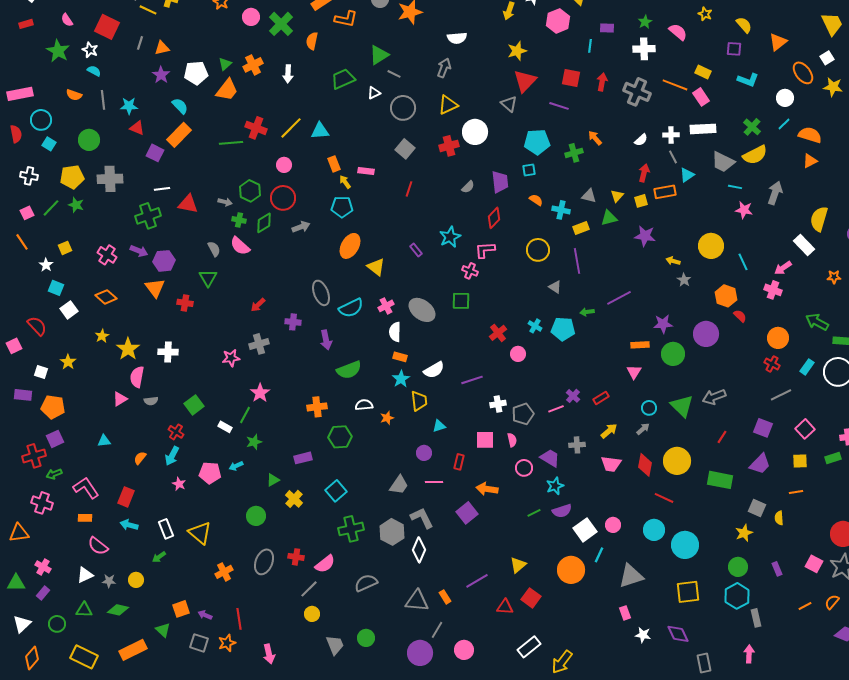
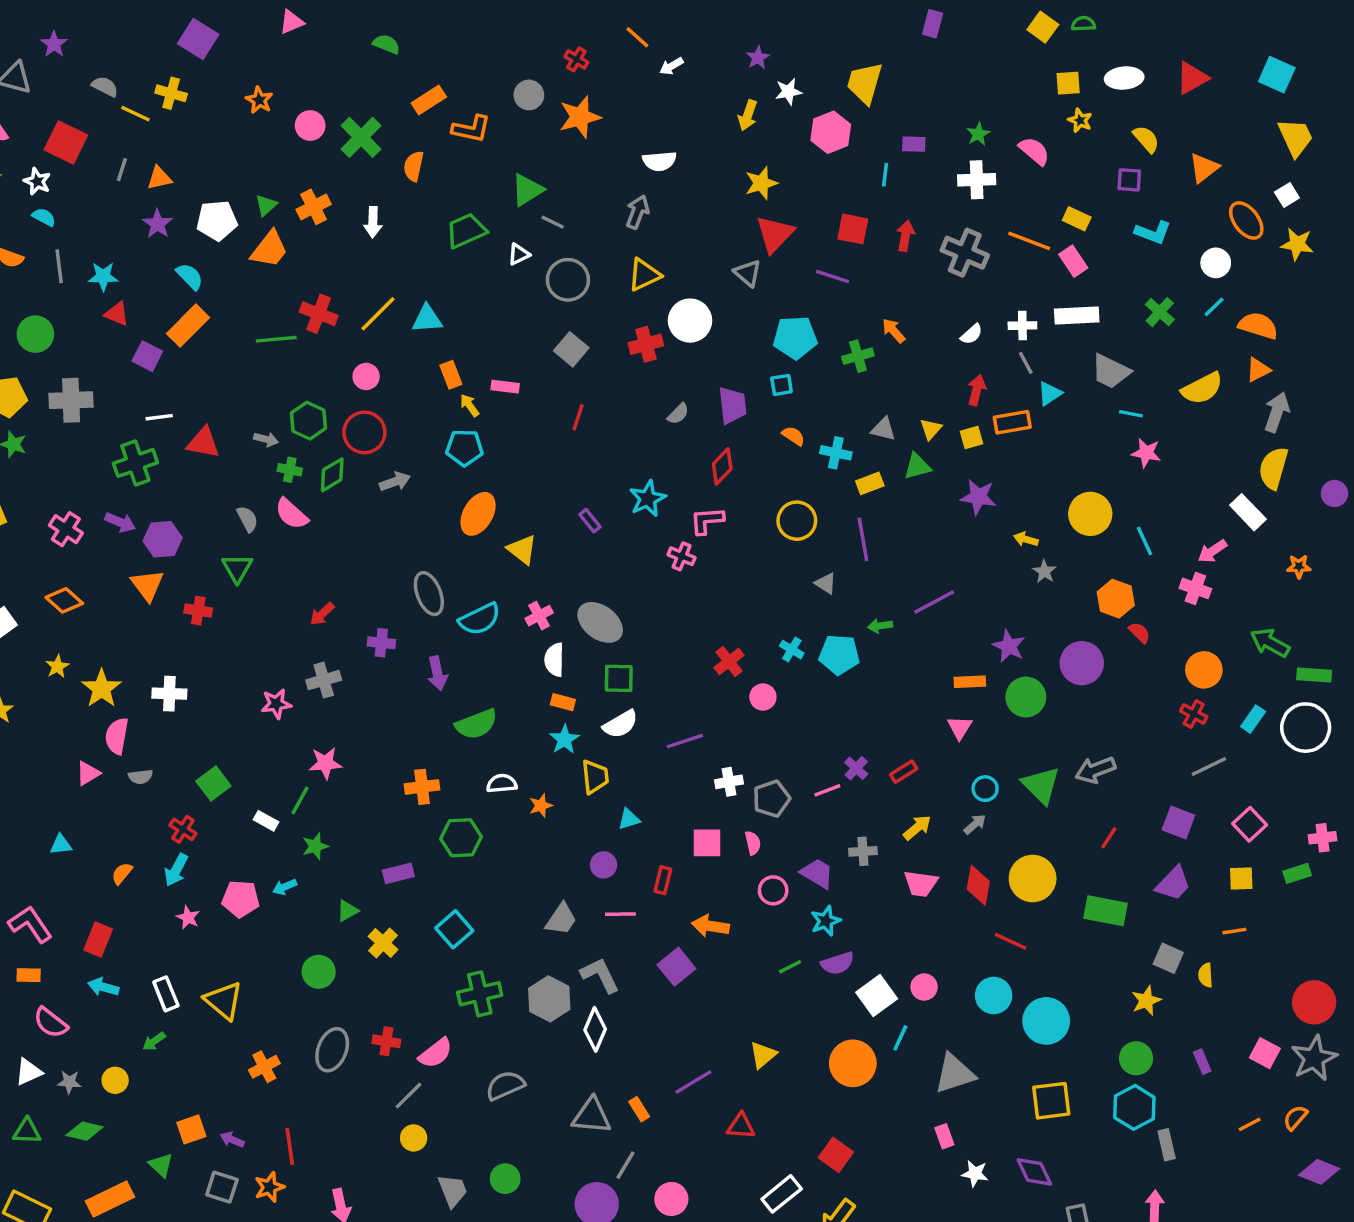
yellow semicircle: (755, 155) -> (1202, 388), moved
gray arrow: (775, 193) -> (1277, 412), moved
green square: (461, 301) -> (619, 678), moved
purple star: (663, 324) -> (1009, 646), turned 30
pink star: (260, 393) -> (325, 763), turned 30
red square: (531, 598) -> (836, 1155), moved

